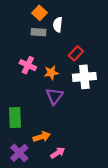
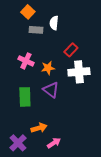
orange square: (40, 13) -> (28, 12), moved
purple triangle: (55, 96) -> (51, 90), turned -30
green rectangle: (15, 118) -> (25, 97), moved

